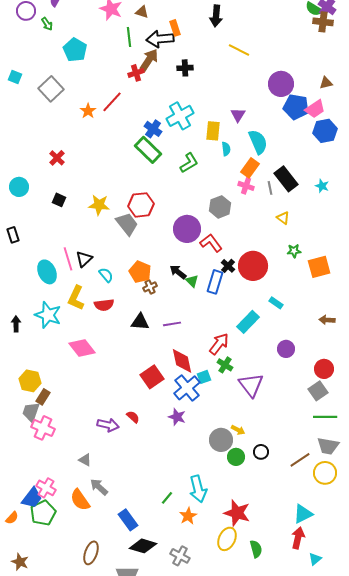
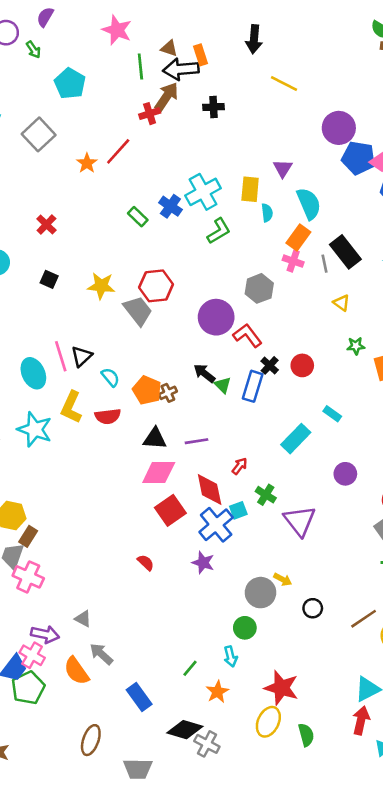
brown triangle: (142, 12) -> (169, 48), moved
cyan cross: (180, 116) -> (203, 192), moved
blue cross: (153, 129) -> (170, 206), moved
green rectangle: (148, 150) -> (138, 217), moved, size x0.6
red circle: (253, 266) -> (302, 365), size x0.6
orange pentagon: (140, 272) -> (147, 390), moved
red arrow: (219, 344) -> (240, 466), moved, size x0.6
pink diamond: (82, 348) -> (159, 472), moved, turned -52
purple arrow: (108, 425) -> (45, 634), moved
green circle: (236, 457) -> (245, 628), moved
cyan arrow: (198, 489) -> (230, 657), size x0.6
black diamond: (143, 546) -> (185, 730), moved

